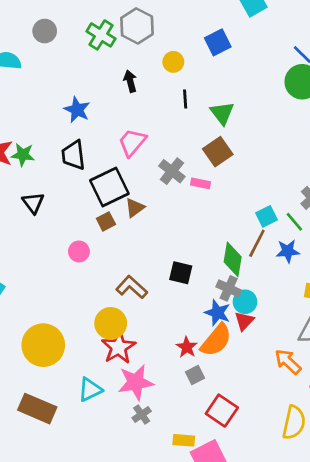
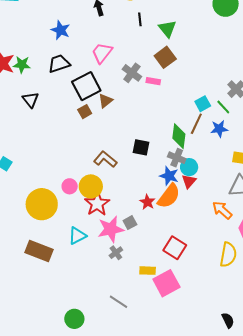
black trapezoid: (73, 155) -> (59, 64), turned 80
pink circle: (79, 251) -> (70, 186), moved
gray square: (195, 375) -> (130, 223), moved

